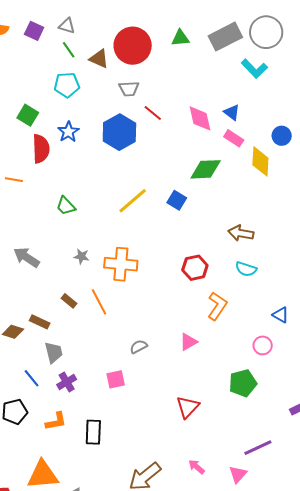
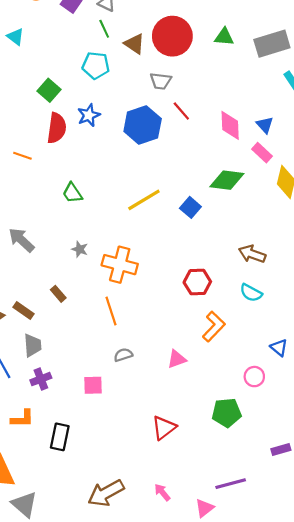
orange line: (99, 302) -> (111, 311), moved

